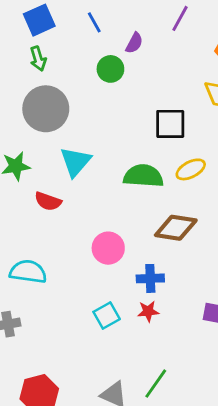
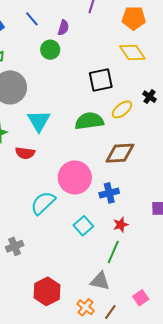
pink circle: (108, 248) -> (75, 177), size x1.4
cyan semicircle: (28, 272) -> (43, 203), moved, turned -40
red star: (148, 311) -> (121, 225), moved
green line: (156, 384) -> (113, 252), moved

